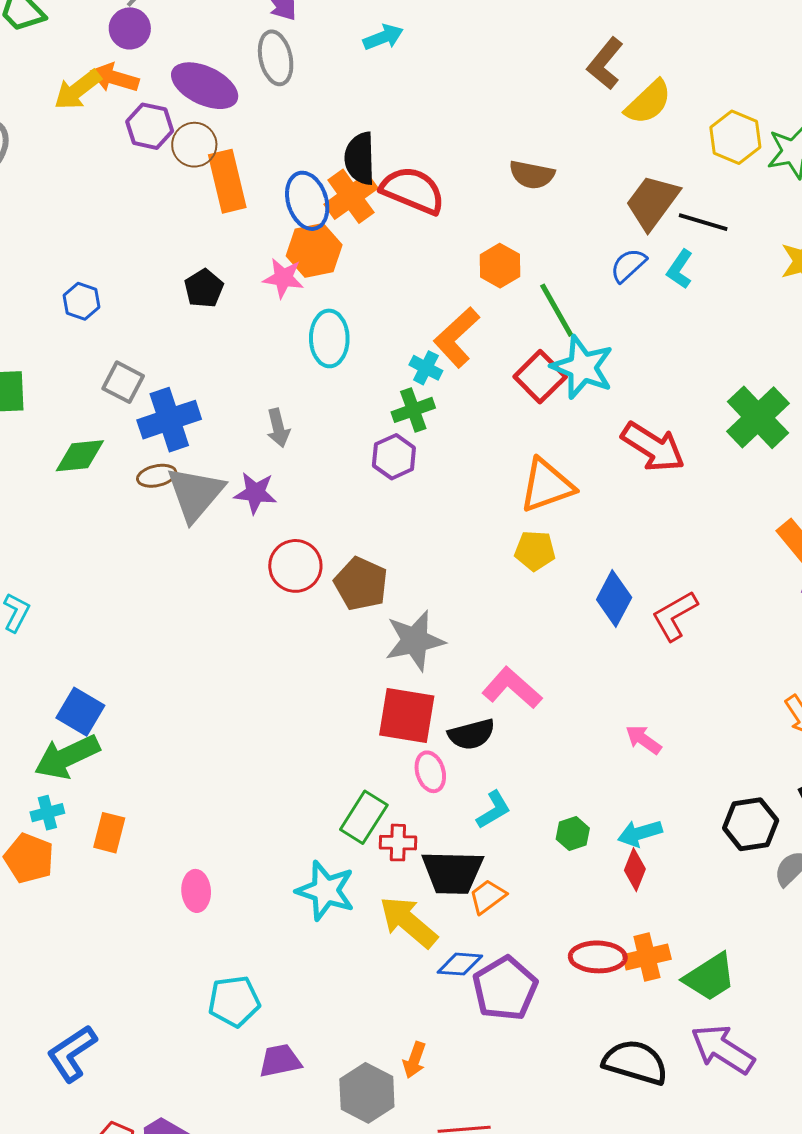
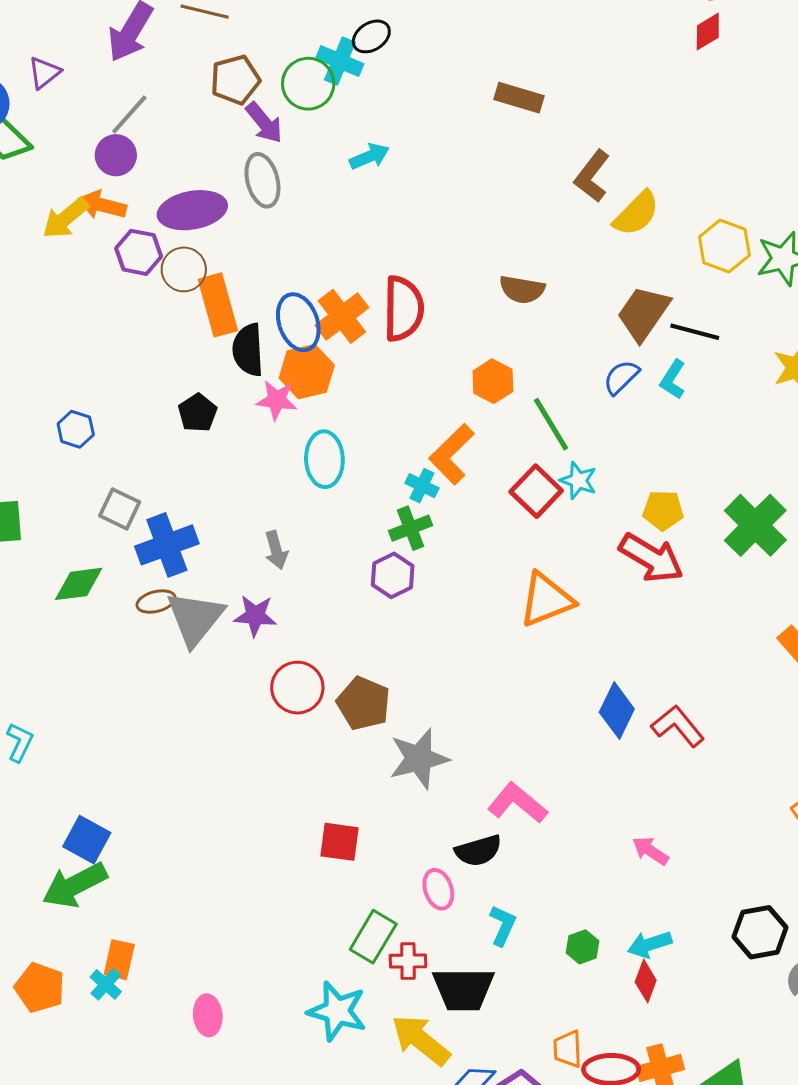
purple ellipse: (205, 86) -> (192, 210), turned -34
black semicircle: (360, 158) -> (248, 350), moved
red semicircle: (413, 190) -> (403, 309), turned 70
cyan star: (582, 367) -> (578, 480), size x0.6
yellow pentagon: (535, 551) -> (663, 510), moved
red L-shape: (675, 616) -> (678, 726), turned 82
red square: (407, 715) -> (340, 842), moved, size x0.7
cyan L-shape: (494, 810) -> (503, 925), turned -33
cyan cross: (47, 813) -> (106, 984), moved, turned -32
orange trapezoid: (488, 897) -> (568, 1049), moved, turned -54

